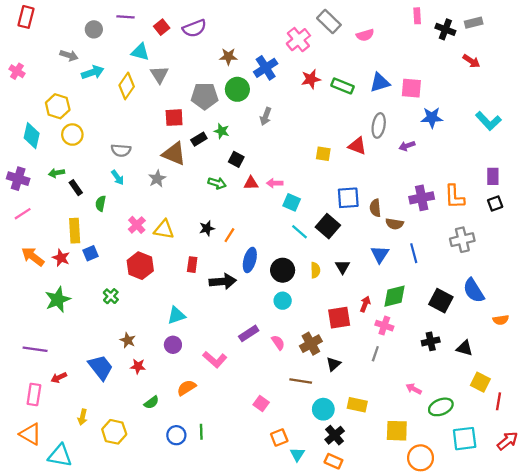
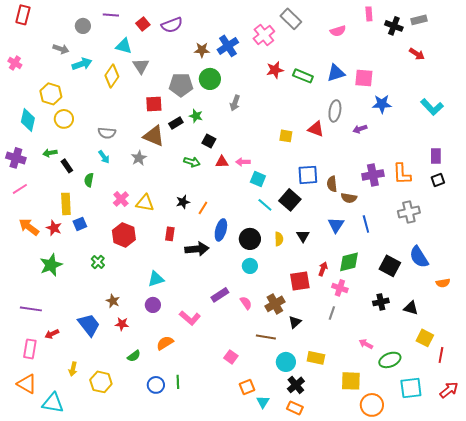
pink semicircle: (365, 35) -> (338, 31), moved
blue cross: (266, 68) -> (228, 46), moved

